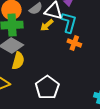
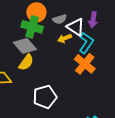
orange cross: (74, 43) -> (85, 64), size x1.5

